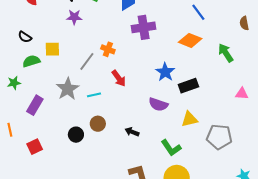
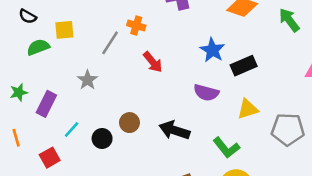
green star: (14, 83) -> (19, 92), moved
gray star: (68, 89) -> (87, 80), size x0.7
cyan line: (94, 95) -> (72, 129), moved, turned -32
black arrow: (132, 132) -> (174, 130), size x1.6

